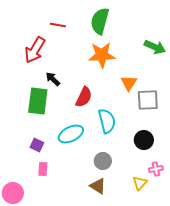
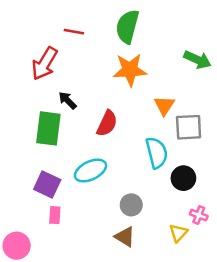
cyan semicircle: (107, 121) -> (157, 153), moved
purple square: (37, 145) -> (47, 185), size x1.5
pink cross: (156, 169) -> (199, 215), turned 32

